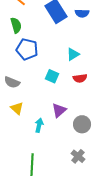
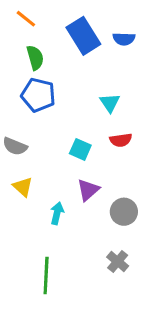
green semicircle: (16, 25) -> (35, 58), moved
cyan triangle: (73, 54) -> (110, 103), turned -32
cyan square: (52, 76) -> (80, 149), moved

